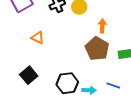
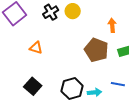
orange arrow: (102, 26) -> (112, 25), moved

